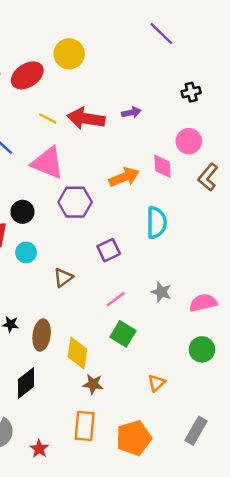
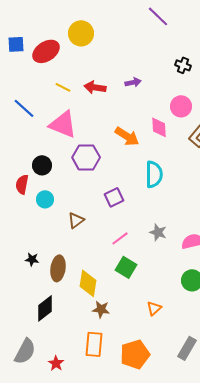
black cross: (191, 92) -> (183, 65), turned 35
red arrow: (86, 118) -> (95, 87), size x0.7
orange arrow: (124, 177) -> (127, 136), turned 55

